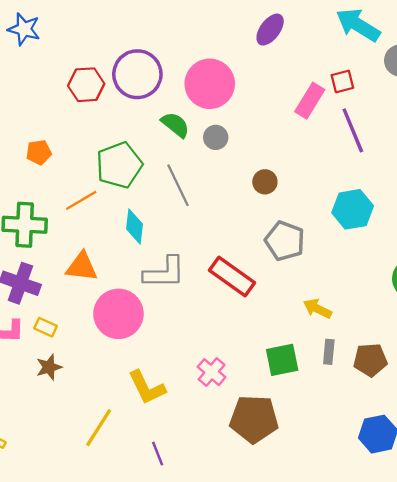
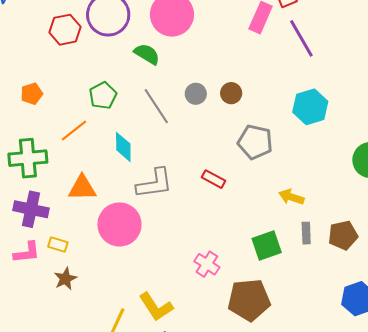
gray circle: (216, 137) -> (196, 94), moved
green pentagon: (119, 165) -> (103, 95), size x0.7
red rectangle: (232, 277) -> (213, 179), size x0.6
yellow L-shape: (147, 387) -> (156, 307), moved

